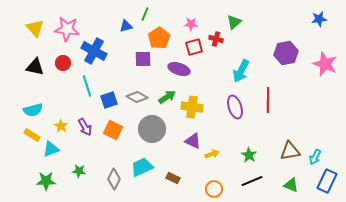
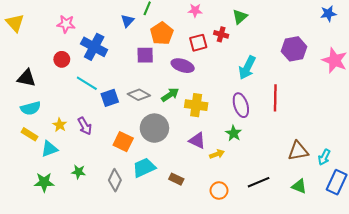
pink star: (191, 24) -> (195, 10), moved
blue triangle: (126, 26) -> (127, 21), turned -32
yellow triangle: (35, 28) -> (15, 23), moved
pink star: (67, 29) -> (66, 24), size x0.7
black triangle: (35, 67) -> (26, 78), moved
cyan line: (87, 86) -> (87, 83), turned -40
orange square: (113, 130) -> (123, 142), moved
green star: (249, 155) -> (234, 133), moved

